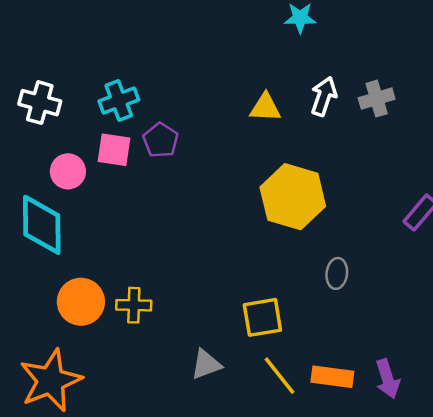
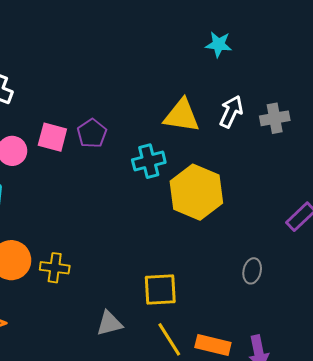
cyan cross: (119, 101) -> (149, 161), moved
yellow triangle: (265, 107) -> (182, 116), size x1.4
gray ellipse: (337, 273) -> (252, 271), moved

